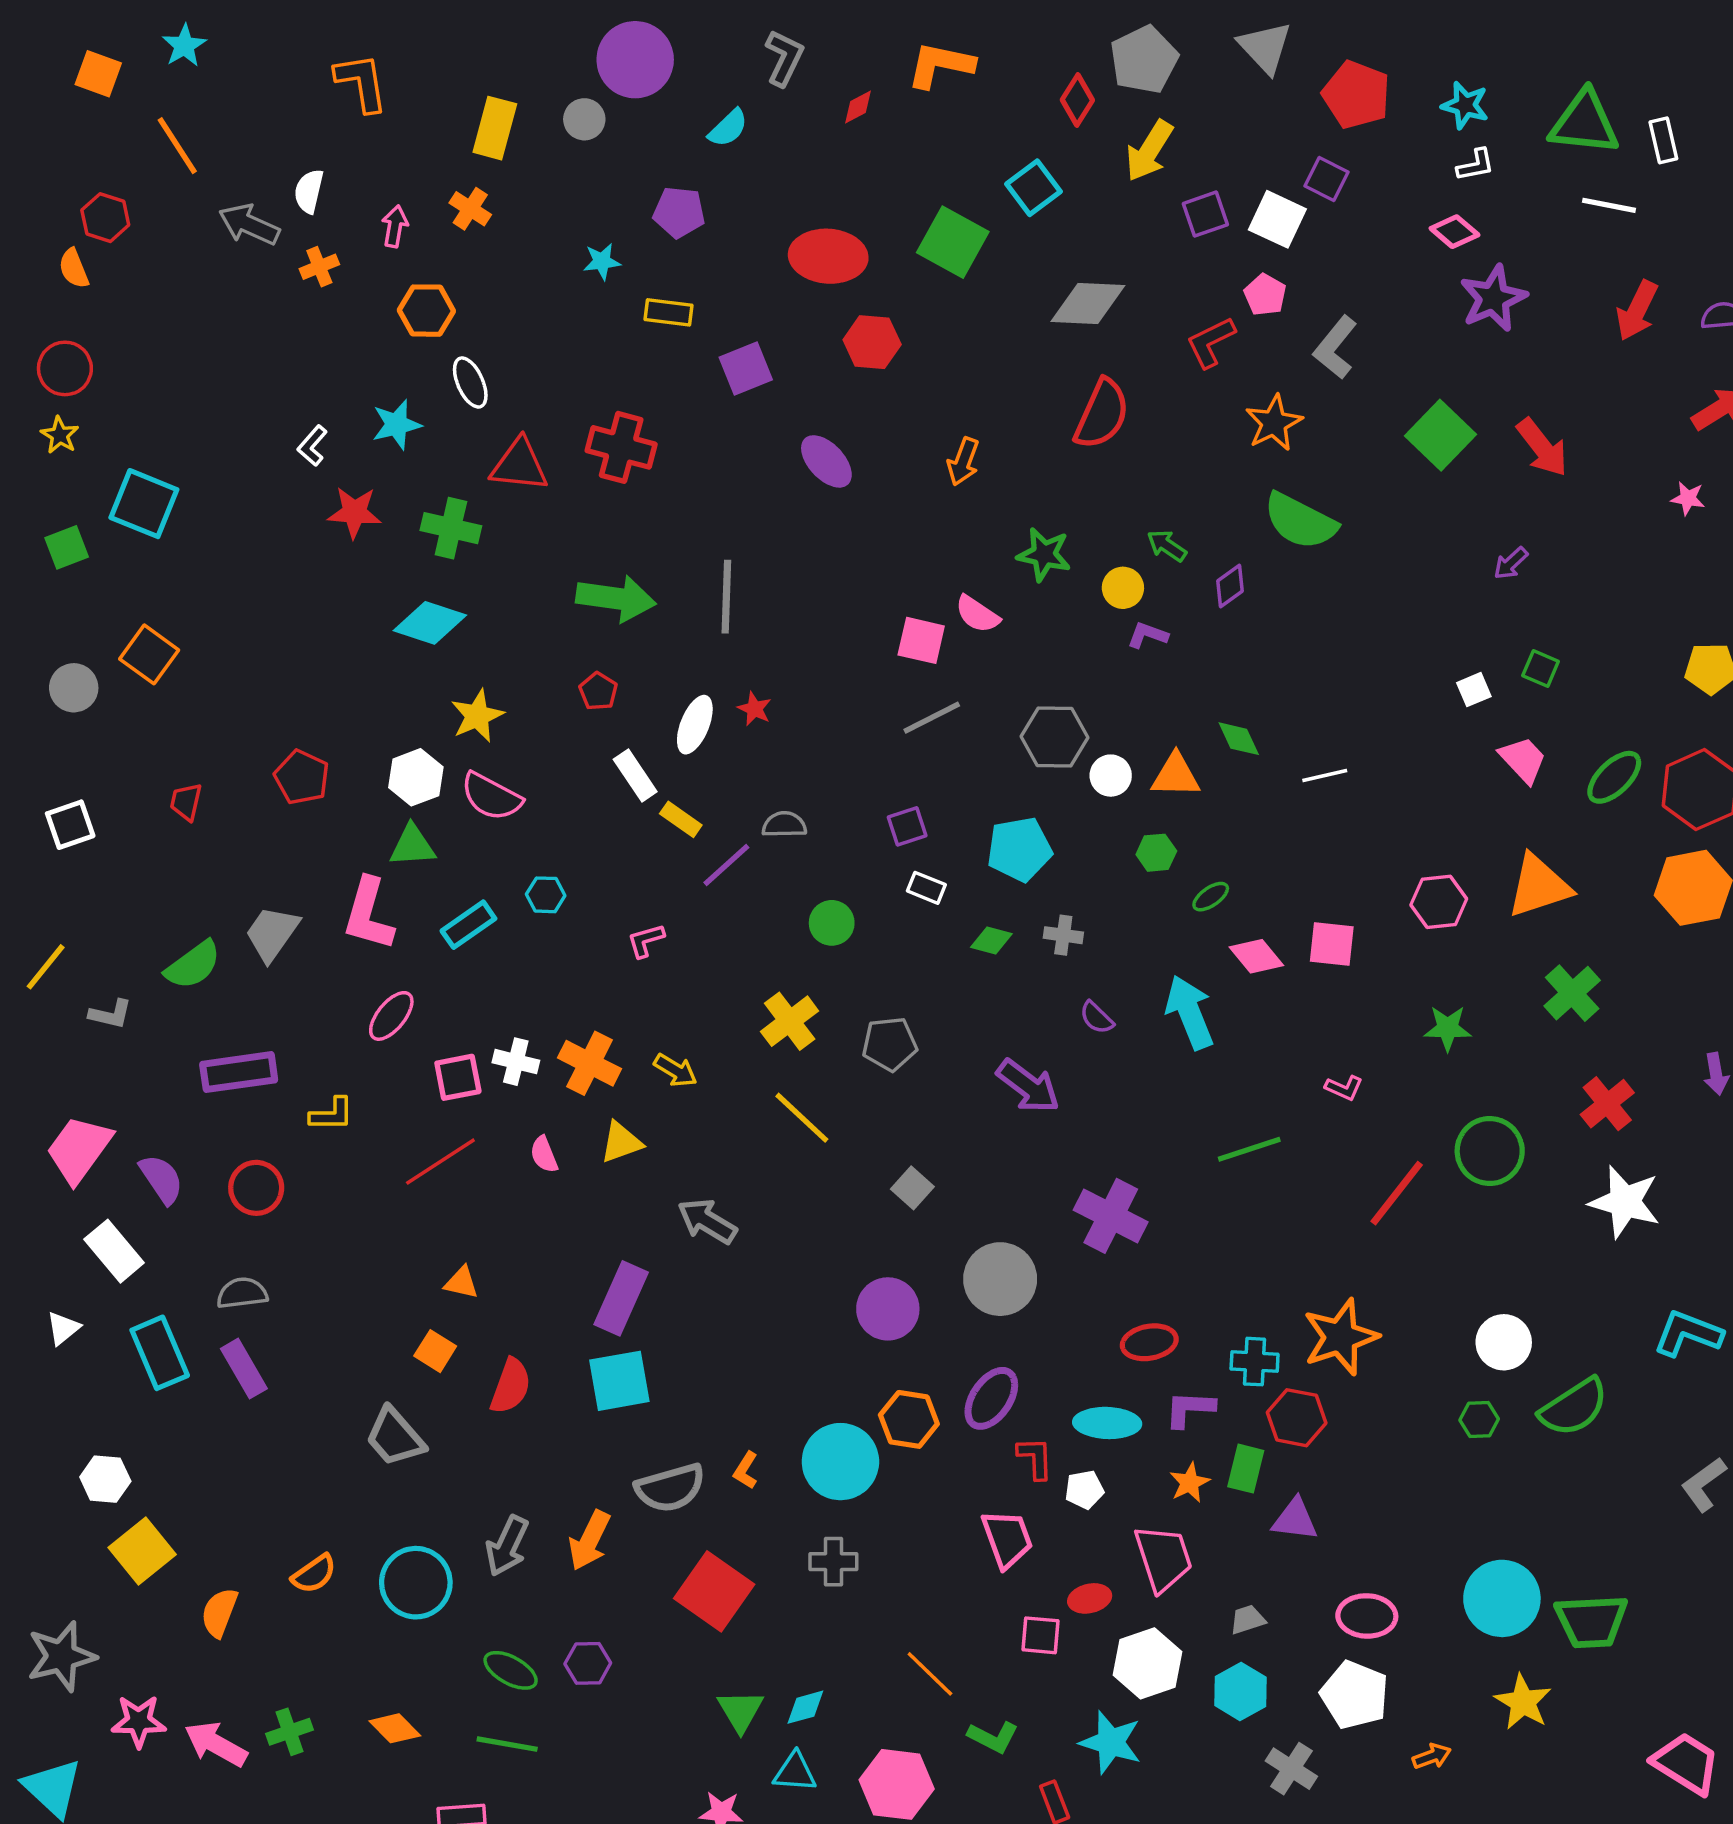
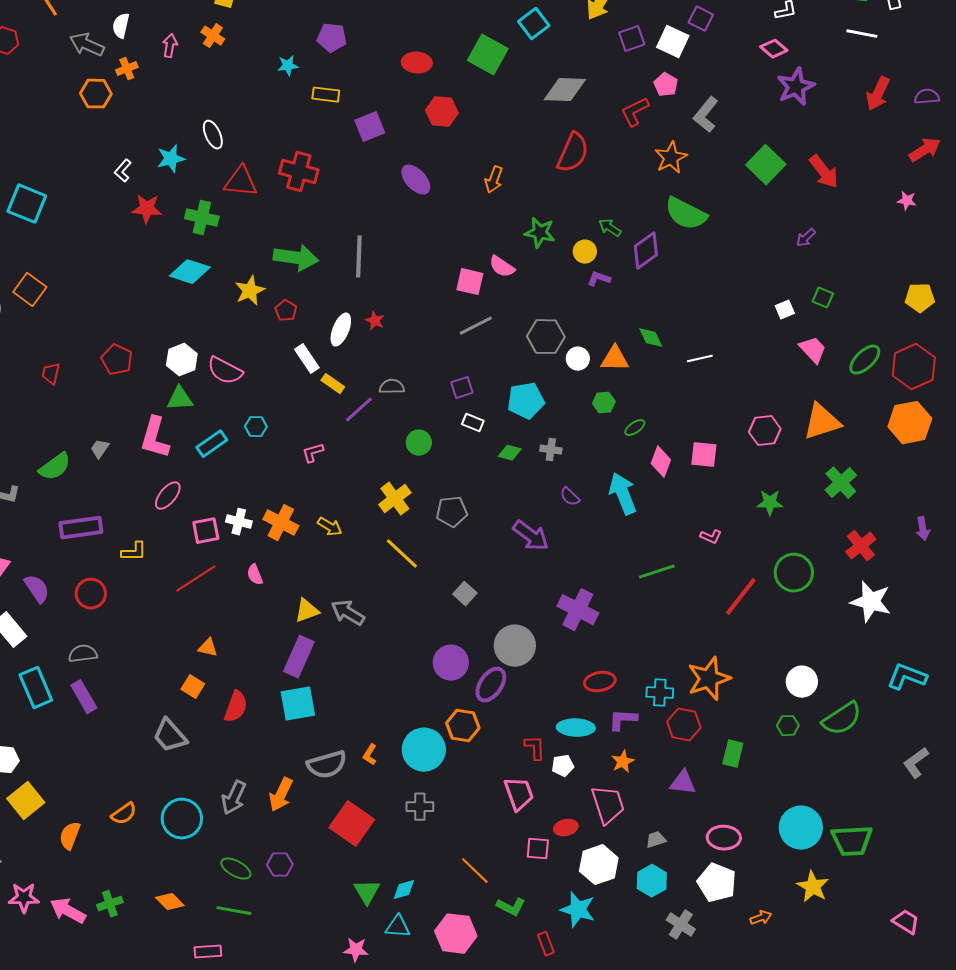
red ellipse: (828, 256) -> (417, 63), size x0.7
orange hexagon: (426, 311) -> (96, 94), moved
purple diamond: (1230, 586) -> (646, 251), size x1.5
yellow star: (477, 716) -> (250, 291), moved
gray trapezoid: (272, 933) -> (100, 449), size x0.6
pink diamond: (1256, 956) -> (661, 462), turned 60
yellow triangle: (621, 1142) -> (307, 611), moved
purple ellipse: (991, 1398) -> (491, 685), moved
green rectangle: (1246, 1469) -> (733, 754), moved
pink trapezoid: (1686, 1763) -> (906, 922), size x0.7

